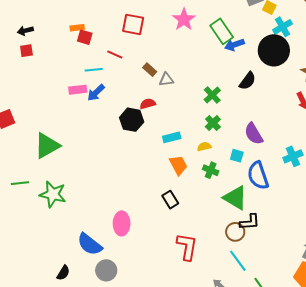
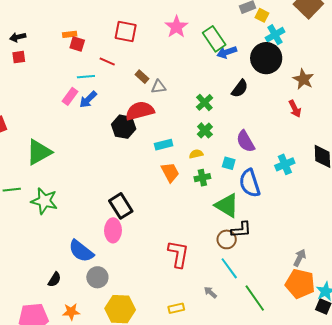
pink rectangle: (78, 90) -> (70, 96), turned -48
red semicircle: (148, 104) -> (140, 111), size x1.8
green cross: (211, 170) -> (202, 178), turned -35
black rectangle: (170, 200) -> (121, 206), moved, size x1.4

